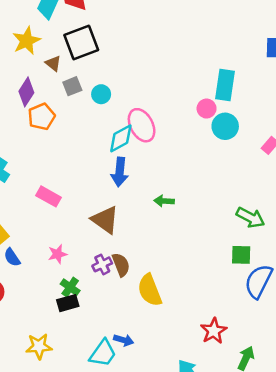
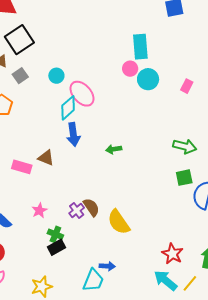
cyan circle: (101, 94) -> (56, 76), moved
brown triangle: (105, 220) -> (46, 158), moved, size x0.7
red star: (214, 331) -> (172, 254), moved

